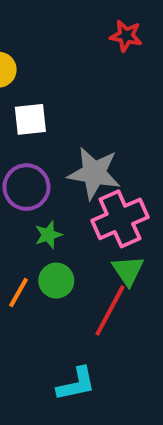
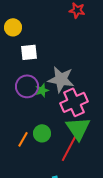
green star: (48, 235) -> (42, 90), moved
green triangle: (128, 271) -> (78, 128), size x1.5

